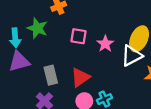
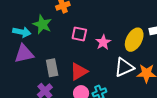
cyan arrow: (15, 38) -> (22, 32), turned -78
white triangle: (132, 56) -> (124, 67), moved

